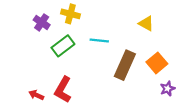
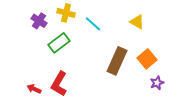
cyan line: (99, 41) -> (93, 24), moved, turned 36

